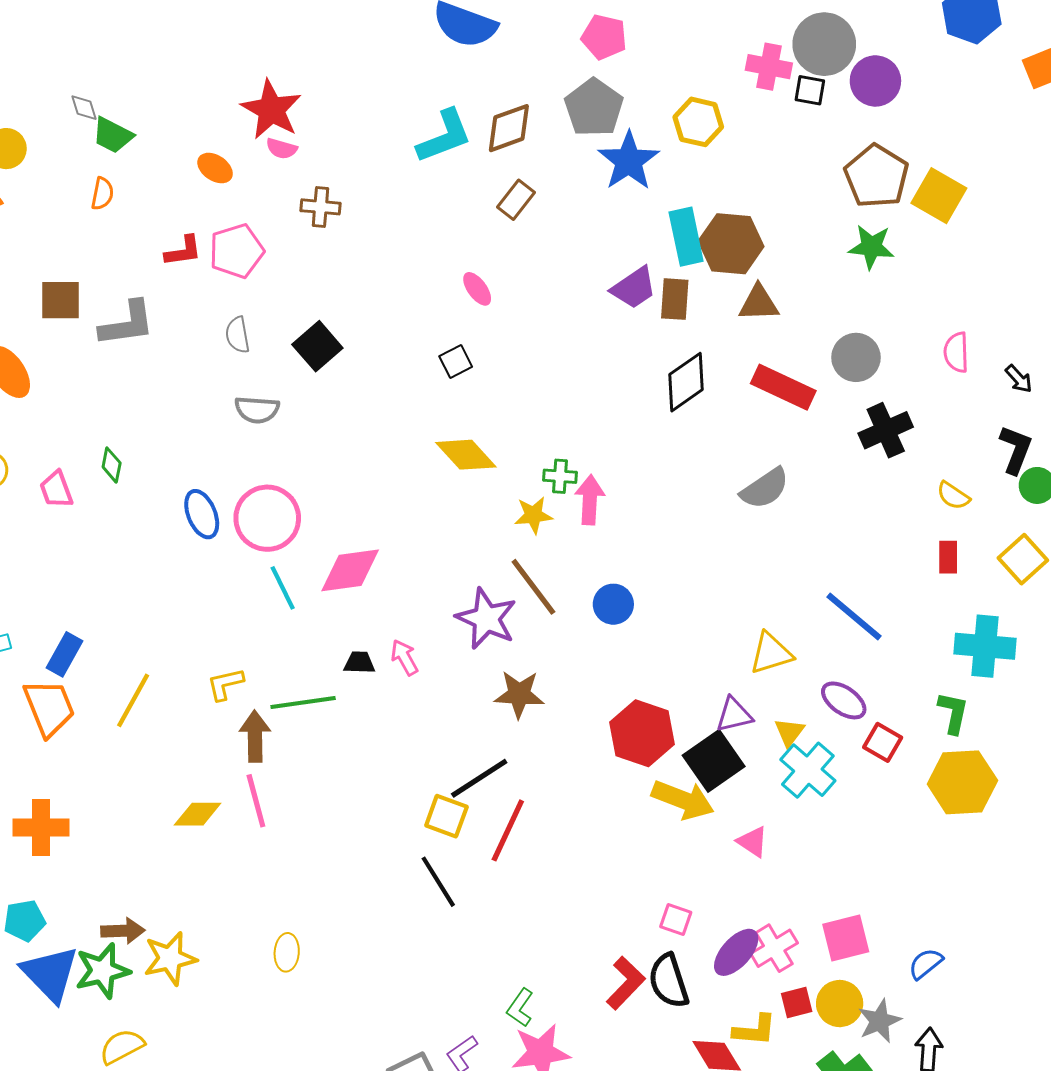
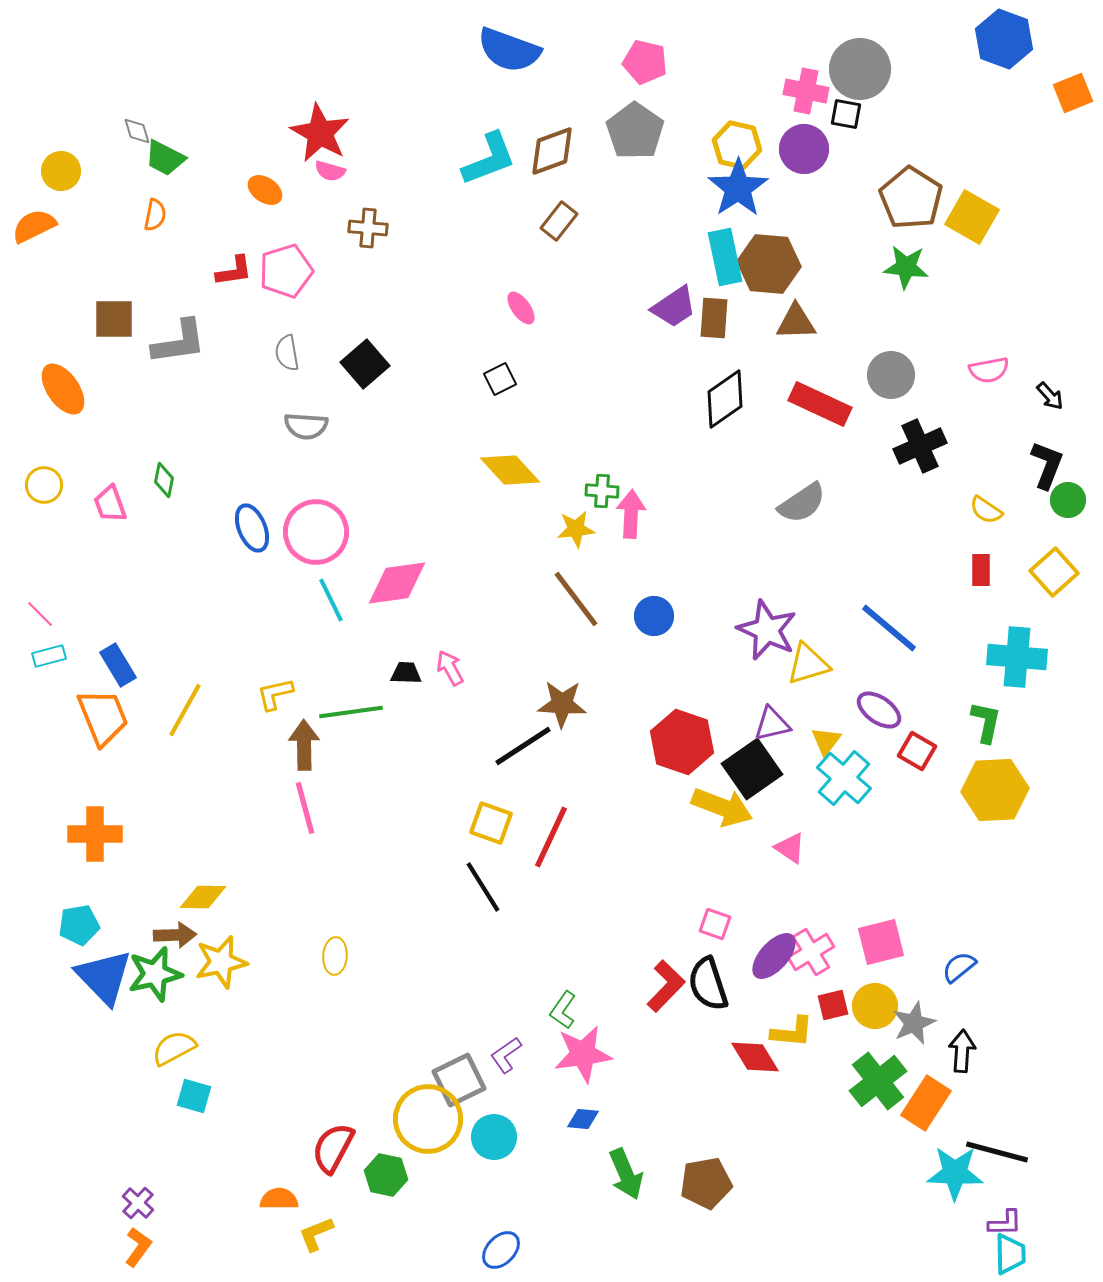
purple circle: (875, 81) -> (804, 149), moved
blue star: (629, 161) -> (738, 188), moved
pink semicircle: (956, 352) -> (989, 370), turned -99
purple star: (486, 619) -> (767, 630), moved
blue rectangle: (65, 654) -> (118, 665), turned -60
black line: (479, 778) -> (523, 746), moved
yellow diamond: (198, 814) -> (203, 897), moved

